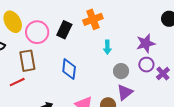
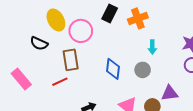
black rectangle: (64, 30) -> (110, 13), moved
gray circle: (121, 71) -> (143, 70), moved
purple triangle: (125, 92) -> (170, 93), turned 30

